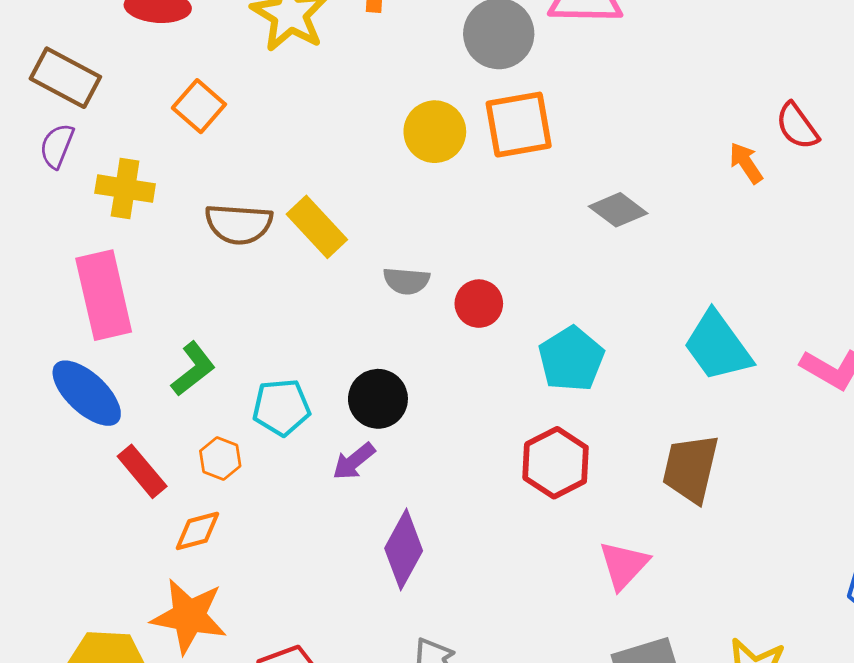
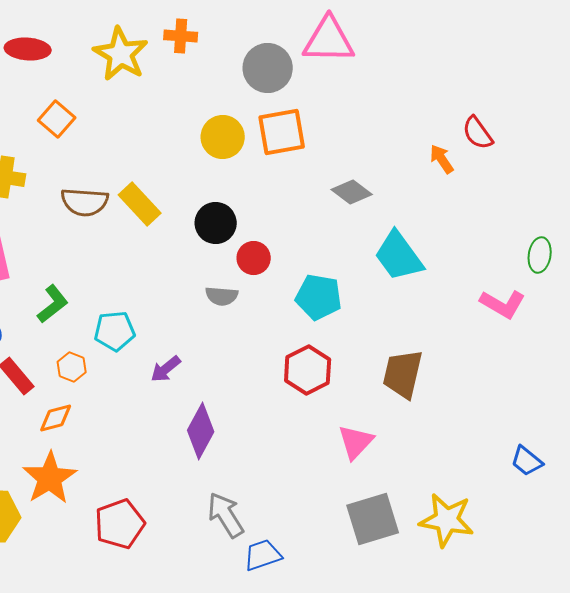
gray semicircle: (406, 281) -> (222, 296), moved
cyan trapezoid: (718, 346) -> (399, 256), moved
cyan pentagon: (571, 359) -> (319, 297), turned -30
black circle: (378, 399) -> (216, 223), moved
orange star: (189, 616) -> (50, 478), turned 30

